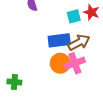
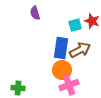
blue rectangle: (59, 40) -> (61, 48), turned -75
pink cross: (75, 63) -> (69, 85), moved

